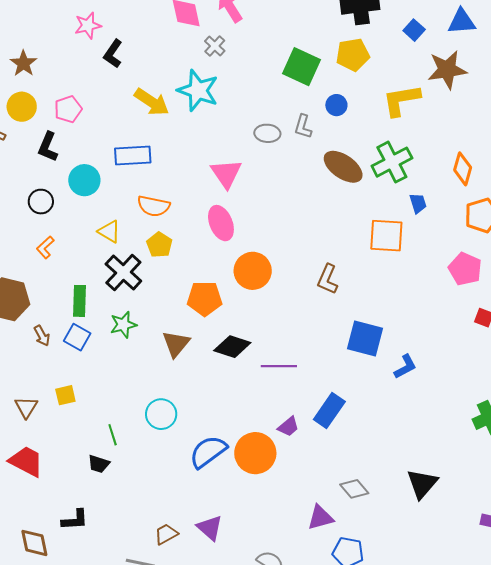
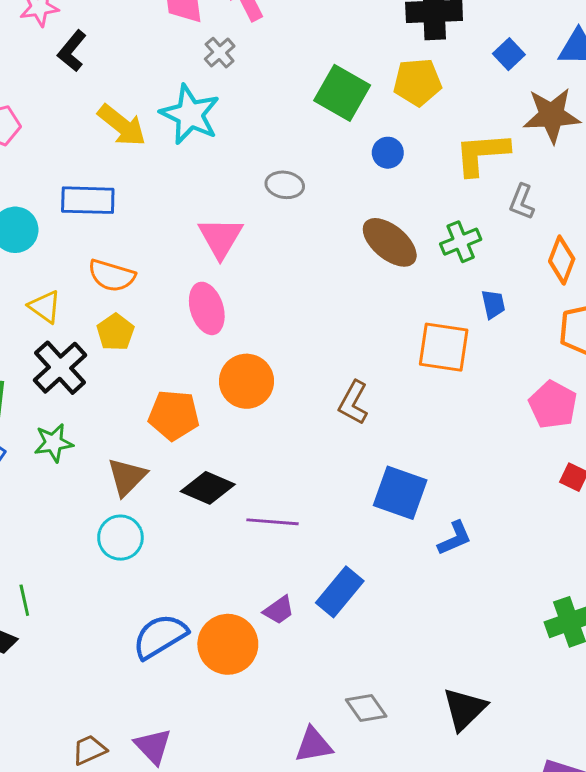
gray L-shape: (303, 127) -> (522, 202), moved
green cross: (392, 162) -> (461, 242), size x0.7
cyan circle: (161, 414) -> (120, 538), moved

